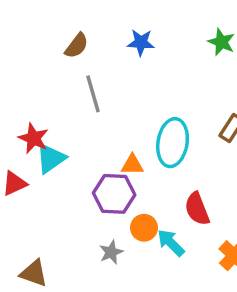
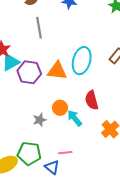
orange triangle: (132, 165) -> (57, 71), size x1.5
purple hexagon: (114, 194) -> (29, 72), moved

